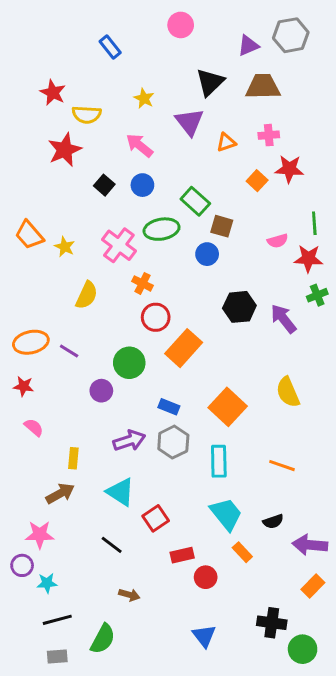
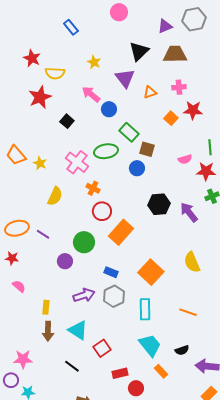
blue circle: (142, 185) -> (109, 109), moved
brown arrow: (60, 493) -> (48, 331), moved, turned 120

